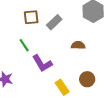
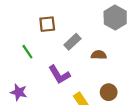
gray rectangle: (54, 22) -> (72, 42), moved
green line: (24, 45) -> (27, 52), moved

